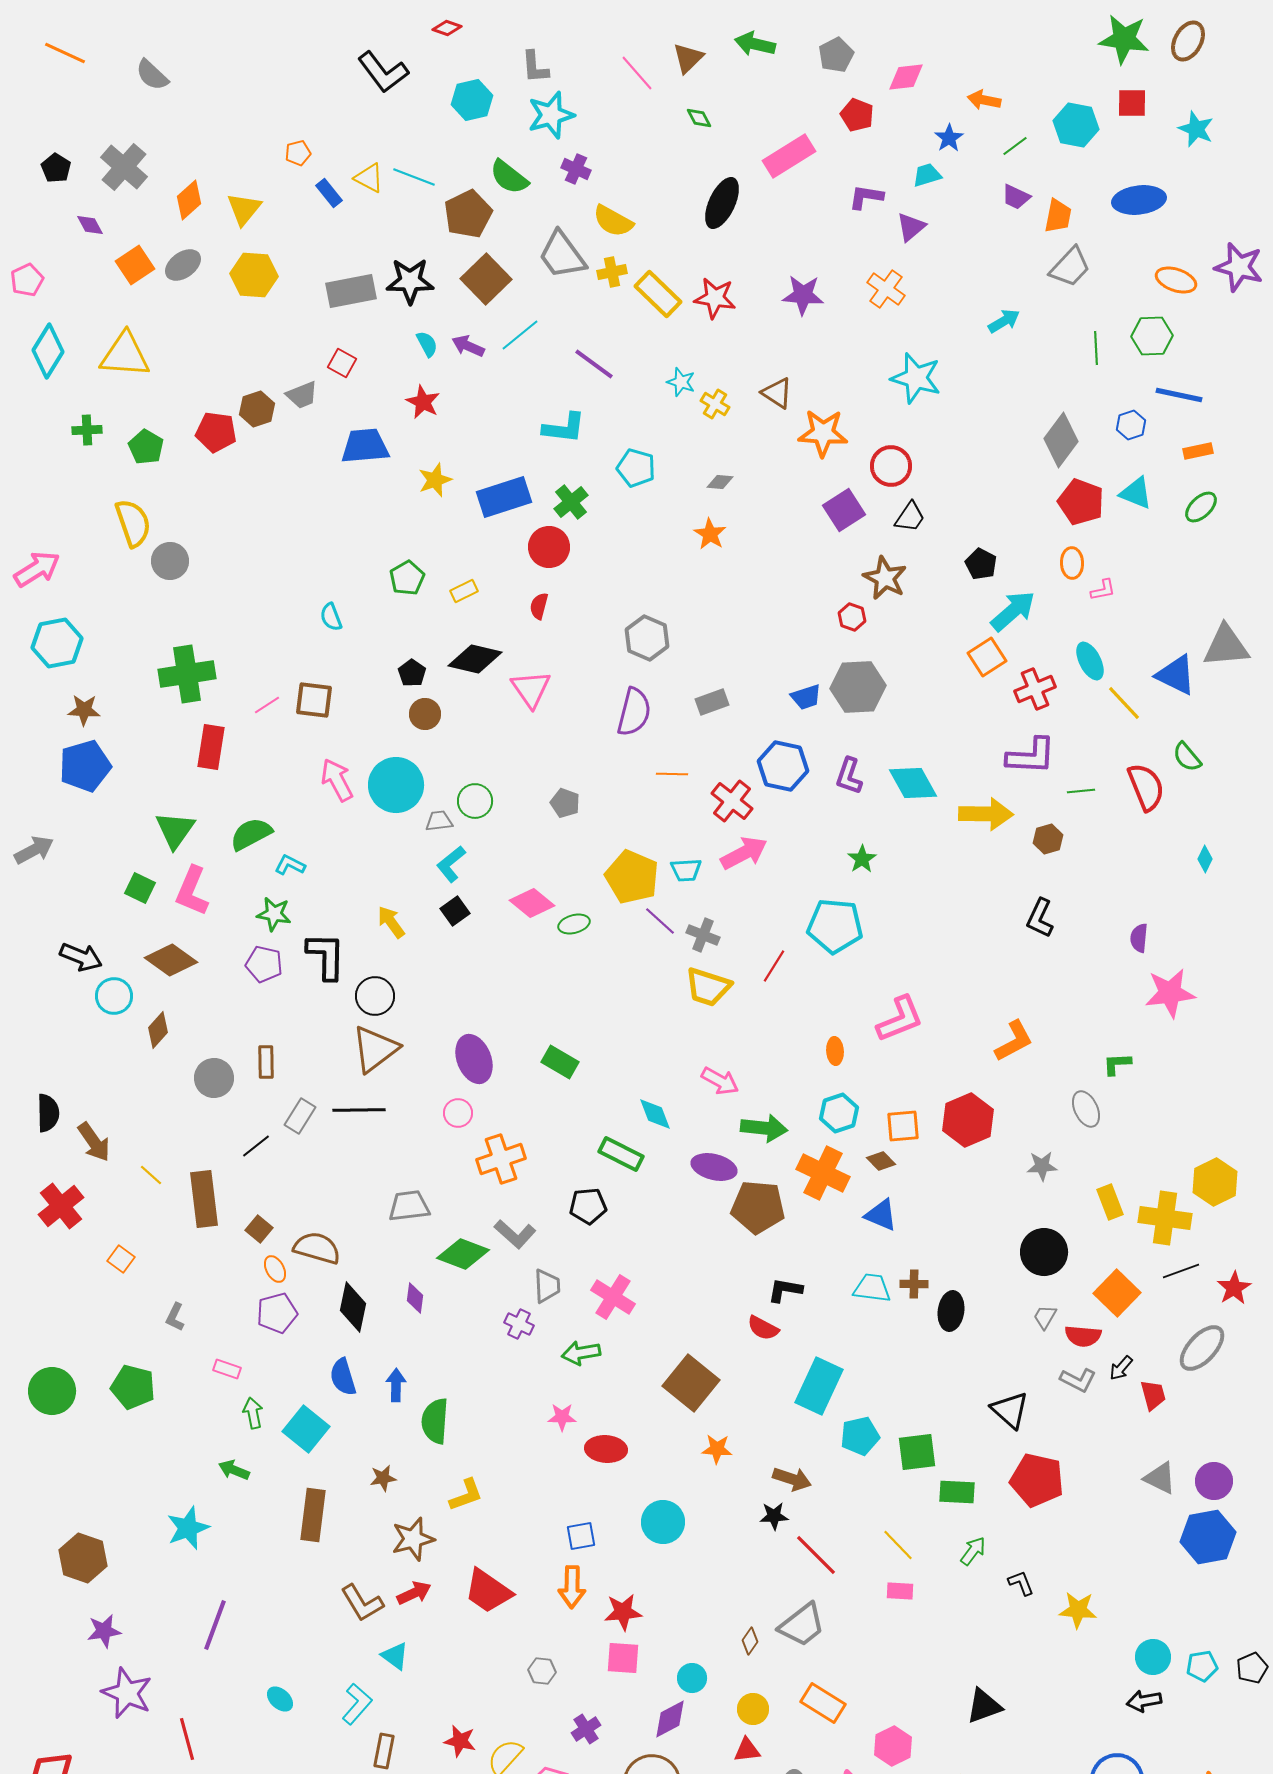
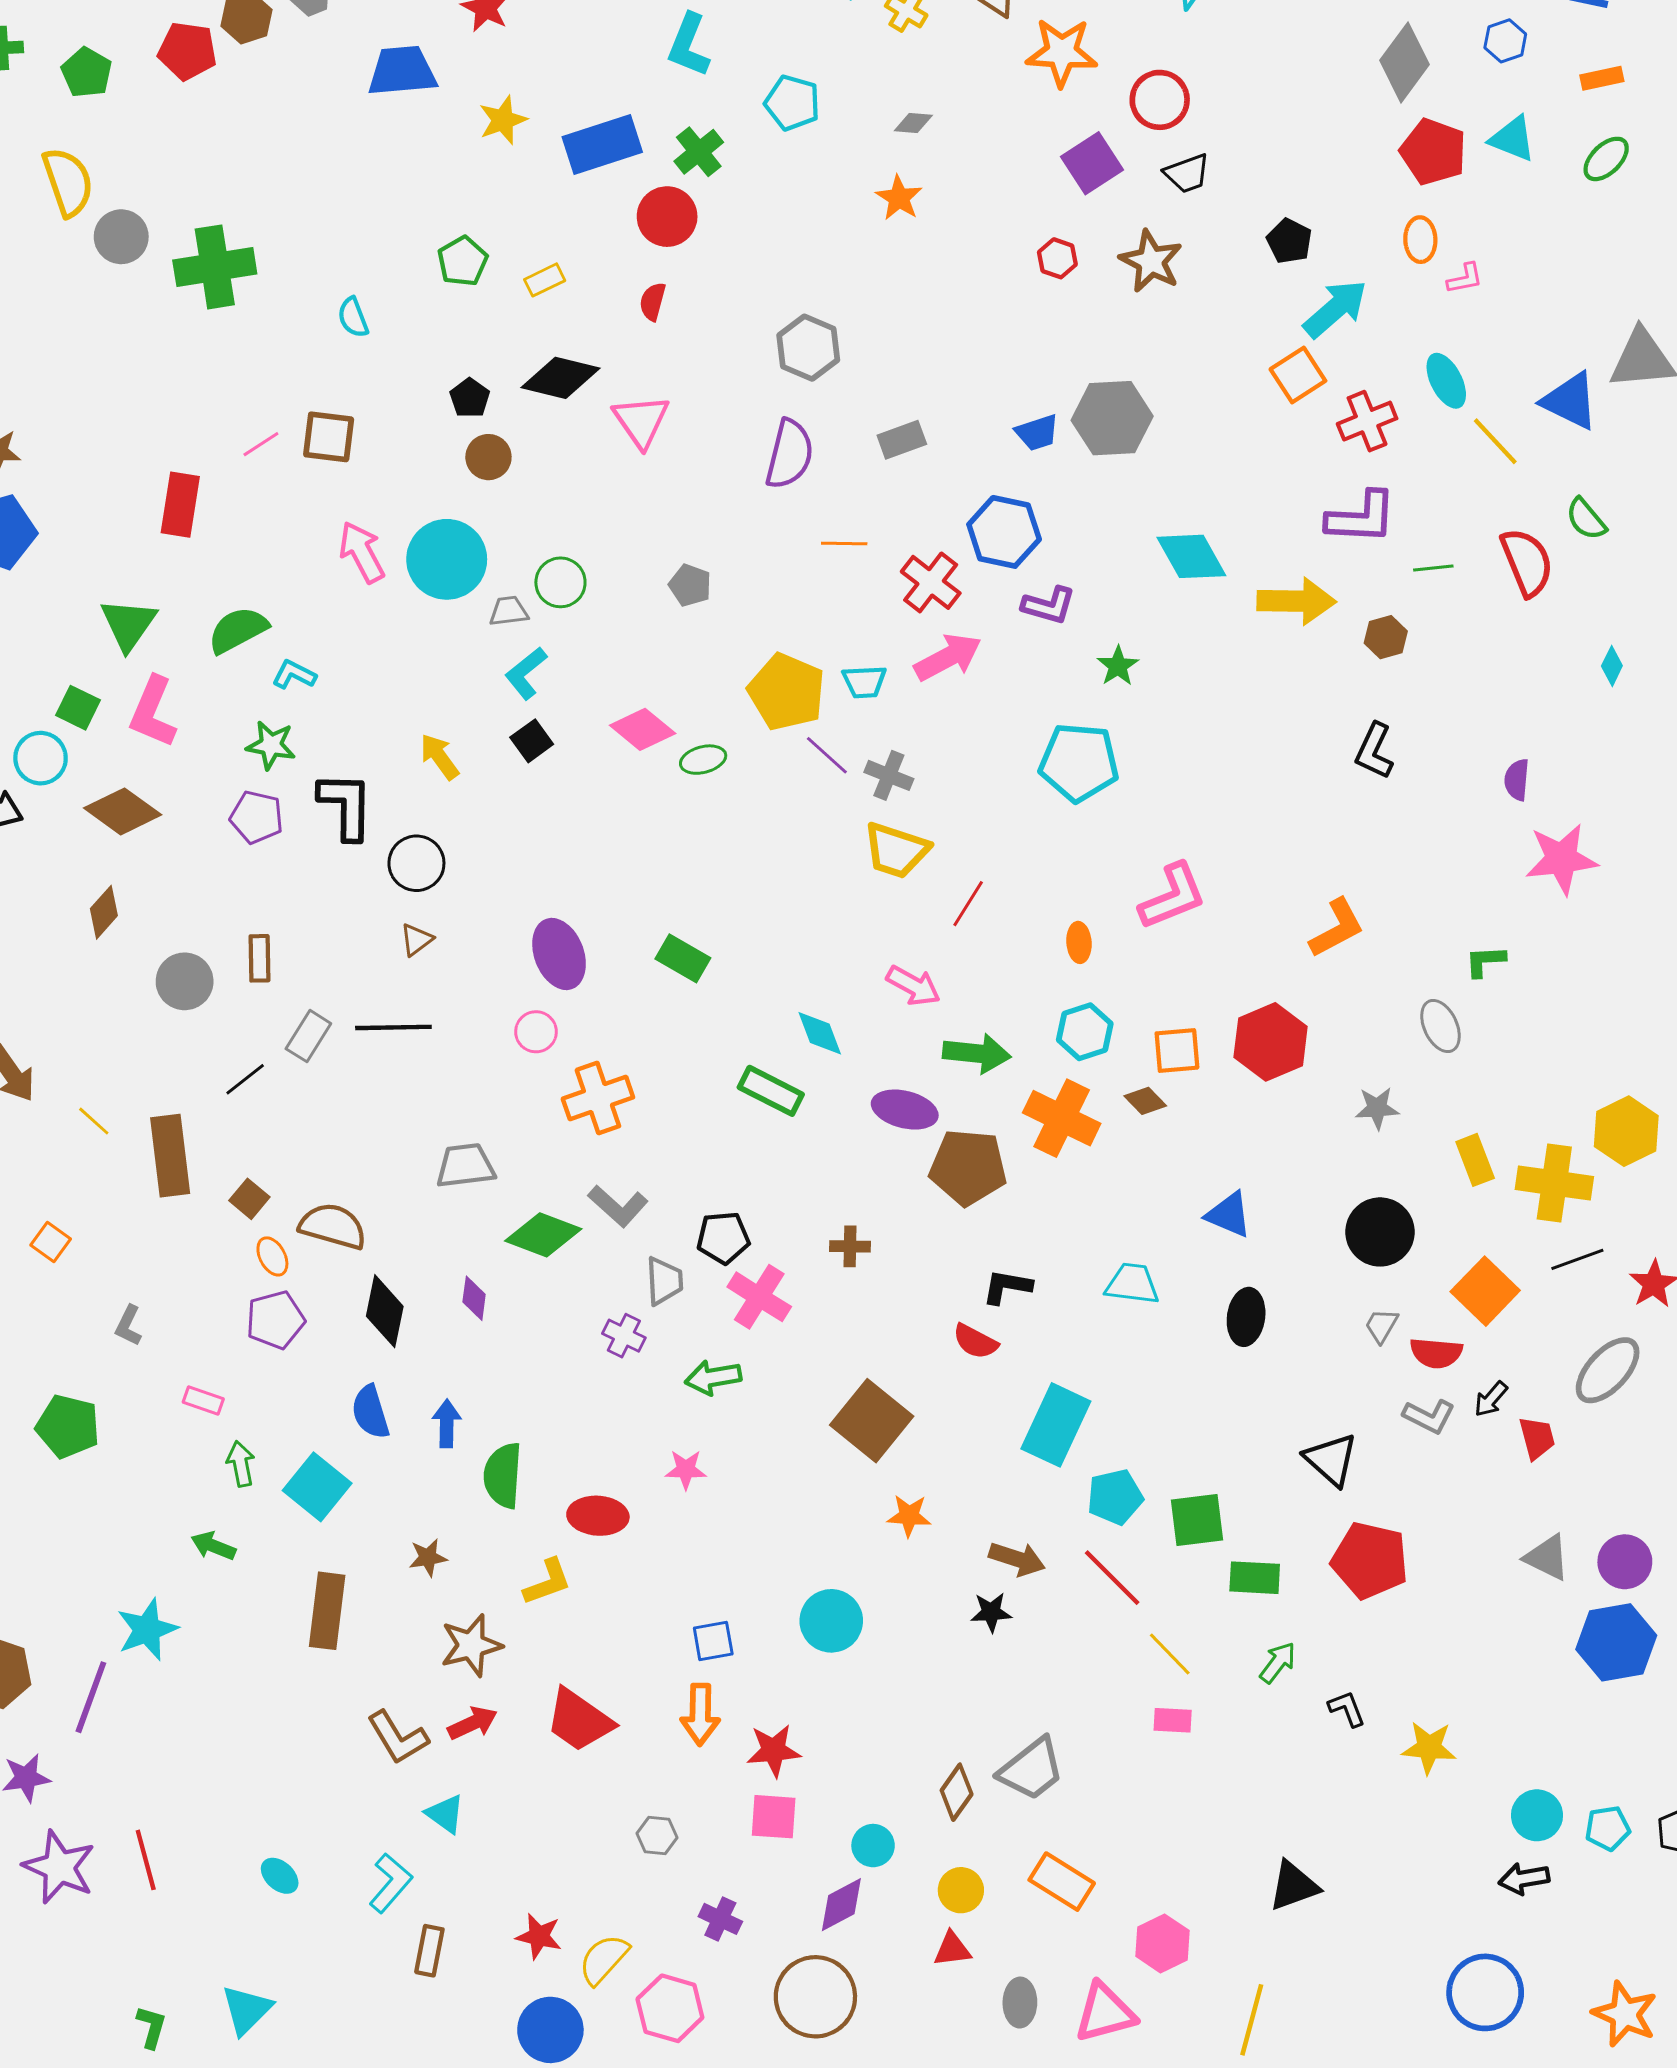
cyan L-shape: (564, 428) -> (689, 45), turned 105
black trapezoid: (910, 517) -> (1187, 173), turned 36
red hexagon: (852, 617) -> (1057, 258), moved
green cross: (187, 674) -> (215, 267), moved
purple L-shape: (849, 776) -> (1049, 605), moved, turned -93
red line: (774, 966) -> (968, 904), moved
cyan circle: (114, 996) -> (41, 758), moved
brown triangle: (375, 1049) -> (416, 940), size x0.5
black pentagon: (588, 1206) -> (723, 1238), moved
blue triangle: (881, 1215) -> (1229, 1215), moved
brown cross: (914, 1284) -> (850, 1246), moved
red ellipse: (606, 1449) -> (598, 1516), moved
red line: (816, 1555) -> (1112, 1578), moved
purple line: (215, 1625) -> (91, 1697), moved
brown diamond: (750, 1641) -> (957, 1792), size x1.4
purple cross: (586, 1729) -> (720, 1919), turned -32
red line: (187, 1739) -> (146, 1860), moved

